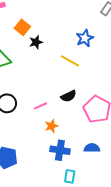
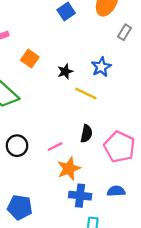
black star: (36, 42) -> (65, 71), moved
black semicircle: (69, 96) -> (86, 134), turned -49
orange star: (51, 126) -> (69, 169), size x1.5

